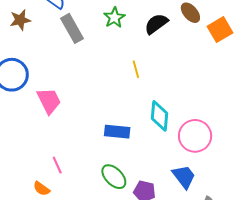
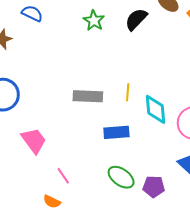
gray rectangle: (72, 28) -> (88, 96), moved, turned -48
yellow line: (136, 69) -> (128, 92), moved, turned 30
pink trapezoid: (49, 101) -> (34, 141), moved

